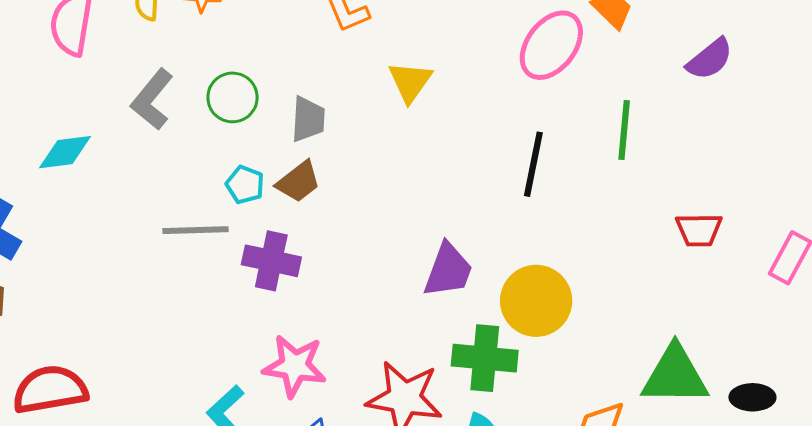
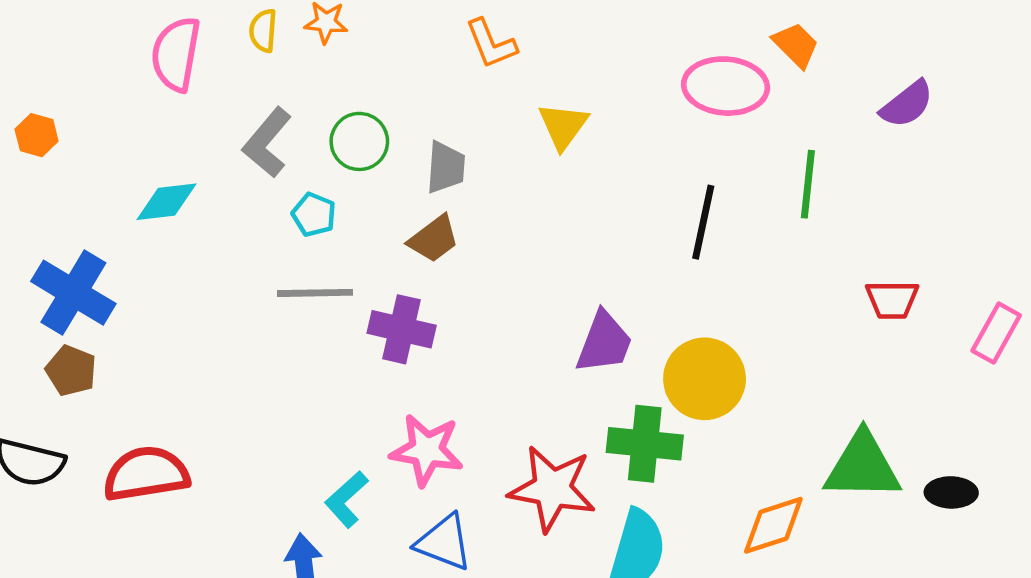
pink ellipse: (551, 45) -> (726, 86), turned 56
cyan pentagon: (245, 185) -> (314, 215), moved

